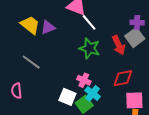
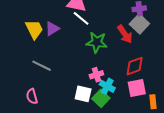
white line: (89, 22) -> (81, 18), moved
yellow trapezoid: (30, 25) -> (34, 29), turned 35
pink cross: (84, 80) -> (96, 75), turned -32
pink square: (134, 100) -> (137, 88), moved

